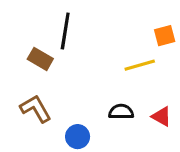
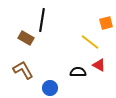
yellow line: (140, 65) -> (90, 42), turned 54
red triangle: (161, 116) -> (99, 65), moved

